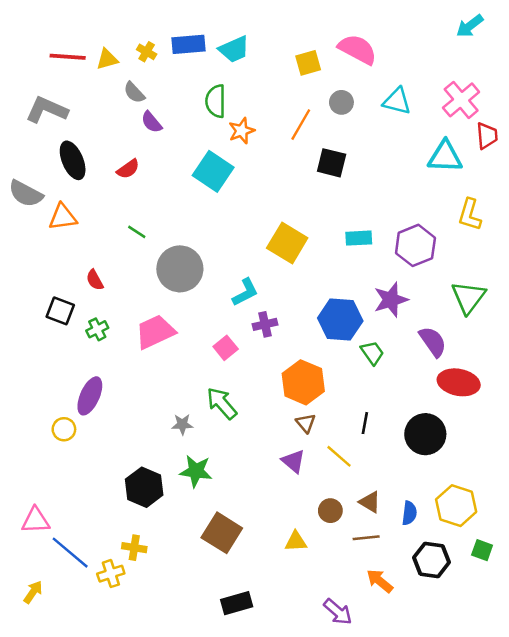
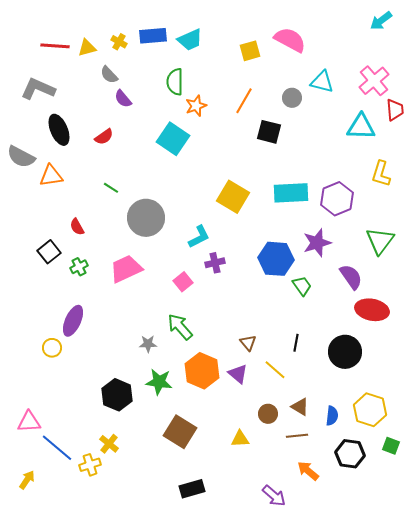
gray circle: (341, 102) -> (292, 98), moved
cyan rectangle: (359, 238) -> (291, 193), size x1.6
black square: (60, 311) -> (49, 252), turned 30
orange hexagon: (303, 382) -> (202, 371), moved
yellow cross: (134, 548) -> (109, 444), turned 30

